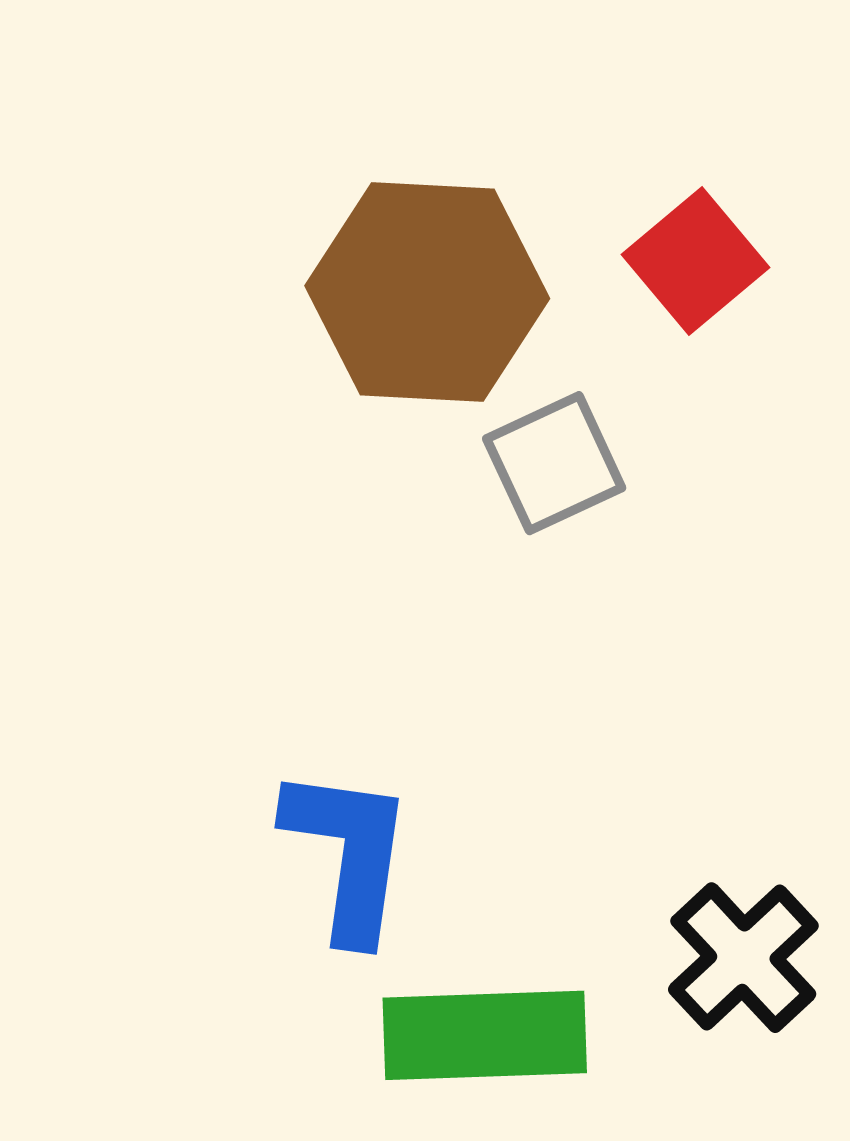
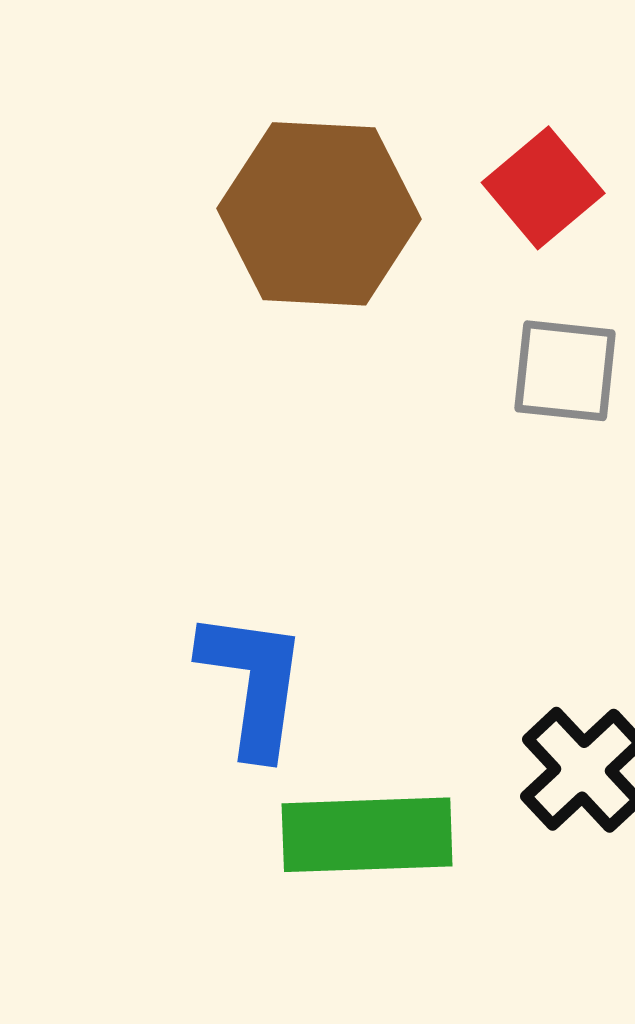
gray square: (554, 463) -> (565, 371), moved, turned 31

